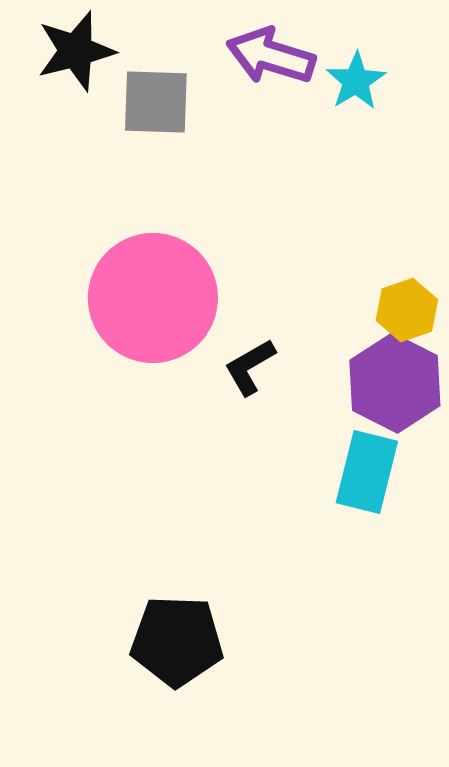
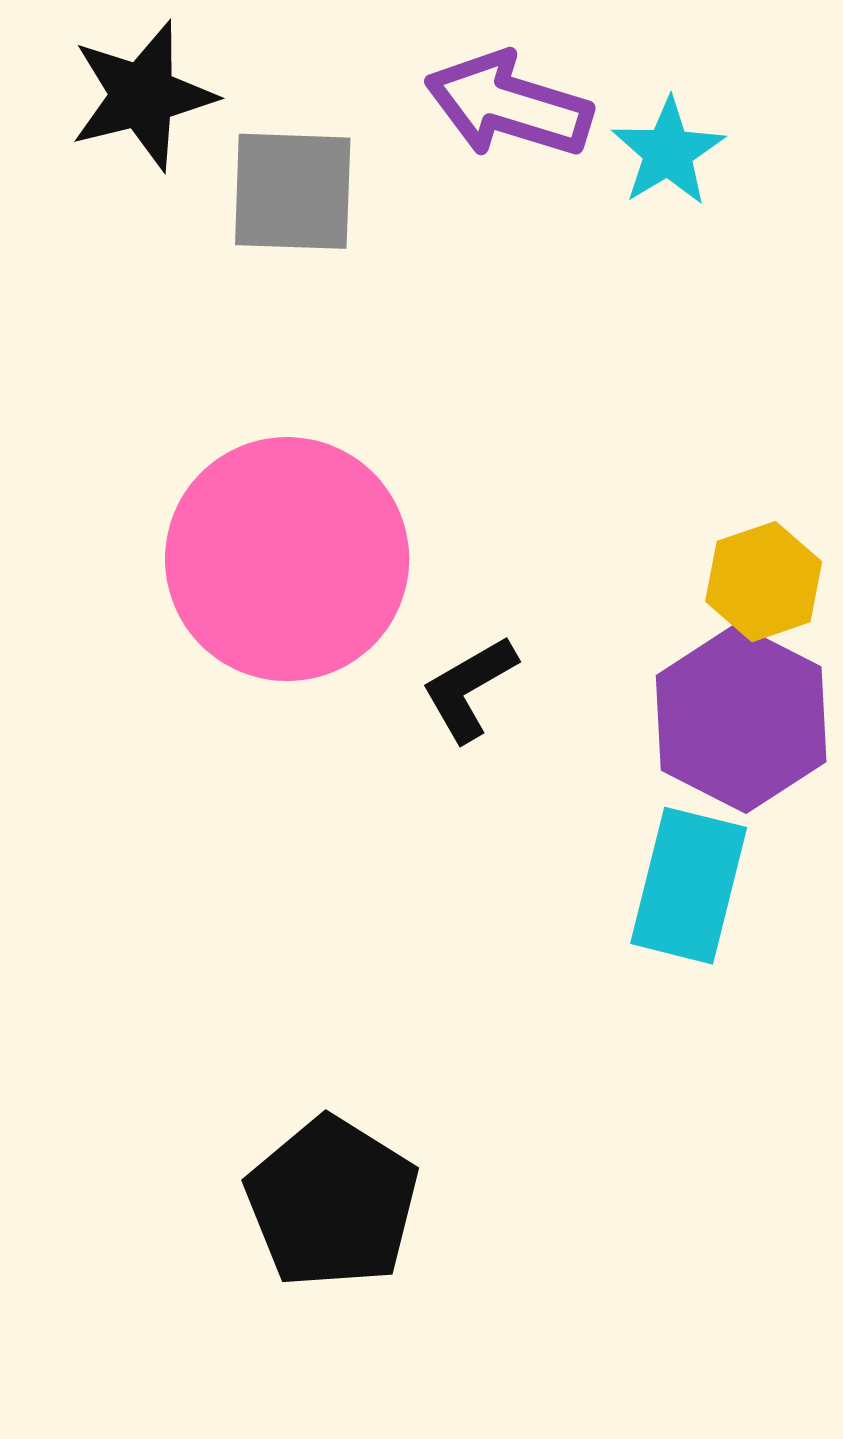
black pentagon: (177, 641) -> (332, 1203), turned 30

